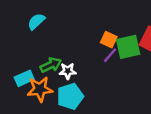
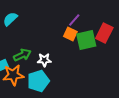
purple line: (110, 55) -> (74, 20), moved
white star: (68, 71) -> (44, 60), moved

